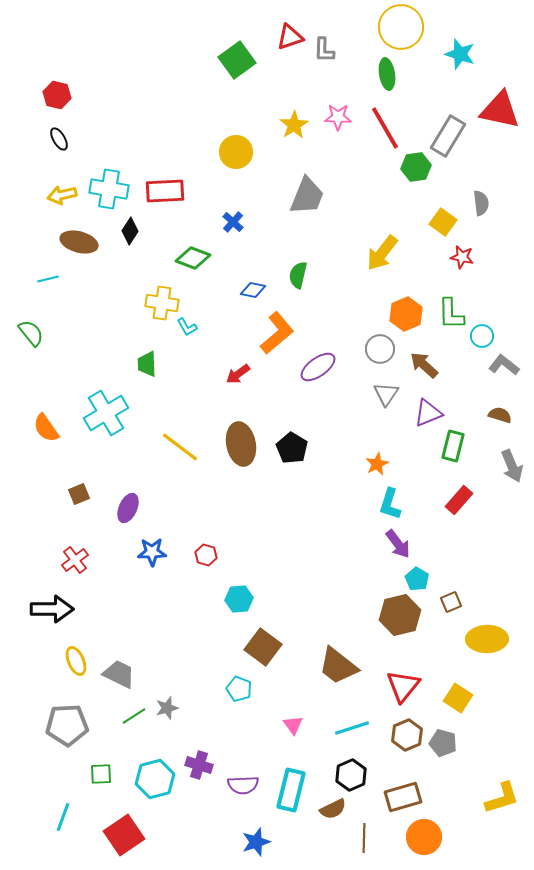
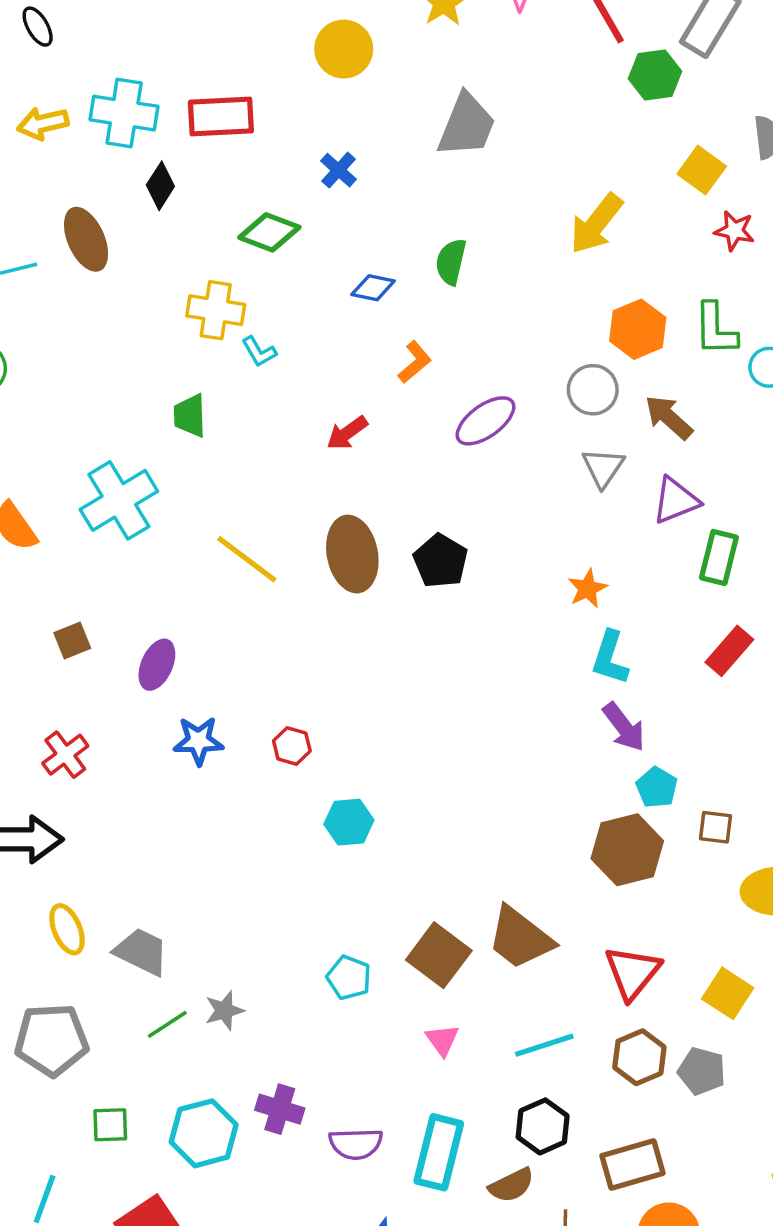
brown ellipse: (79, 242) -> (86, 239), moved, turned 51
orange L-shape: (277, 333) -> (415, 362), size x0.6
brown square: (451, 602) -> (715, 827), turned 30
brown square: (263, 647) -> (439, 955), moved

